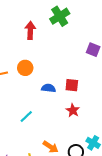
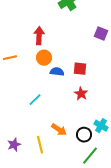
red arrow: (30, 30) -> (39, 36), moved
orange circle: (25, 68) -> (44, 58), moved

